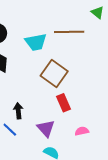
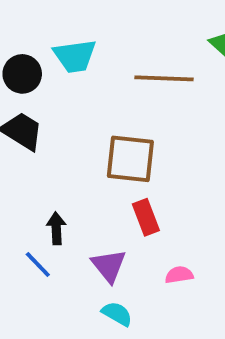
cyan trapezoid: (36, 42) -> (75, 56), moved
brown square: (54, 74) -> (130, 159), turned -32

